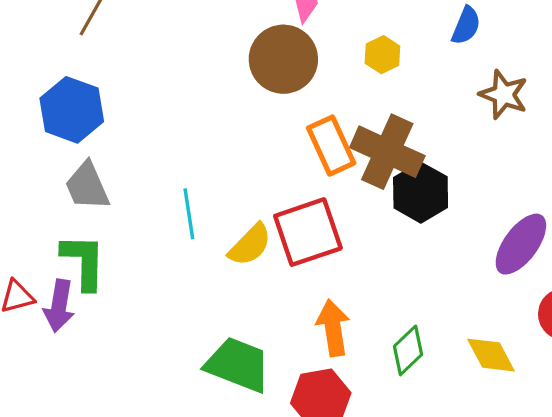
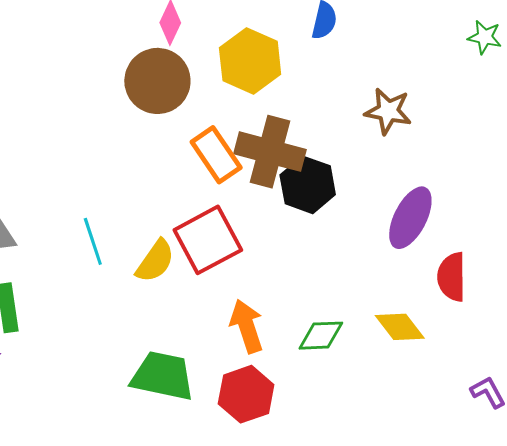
yellow hexagon: (382, 55) -> (250, 61), size x1.8
brown star: (504, 95) -> (388, 111), moved
green diamond: (408, 350) -> (321, 336), turned 51

